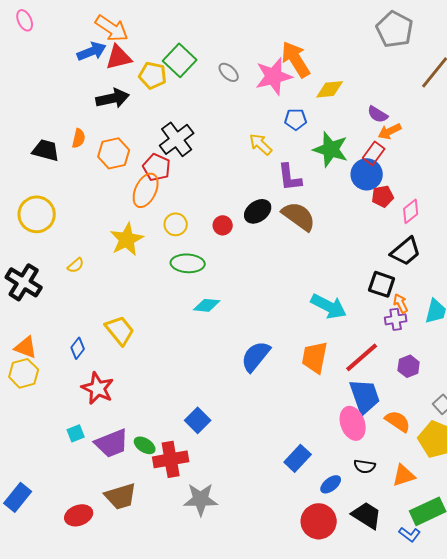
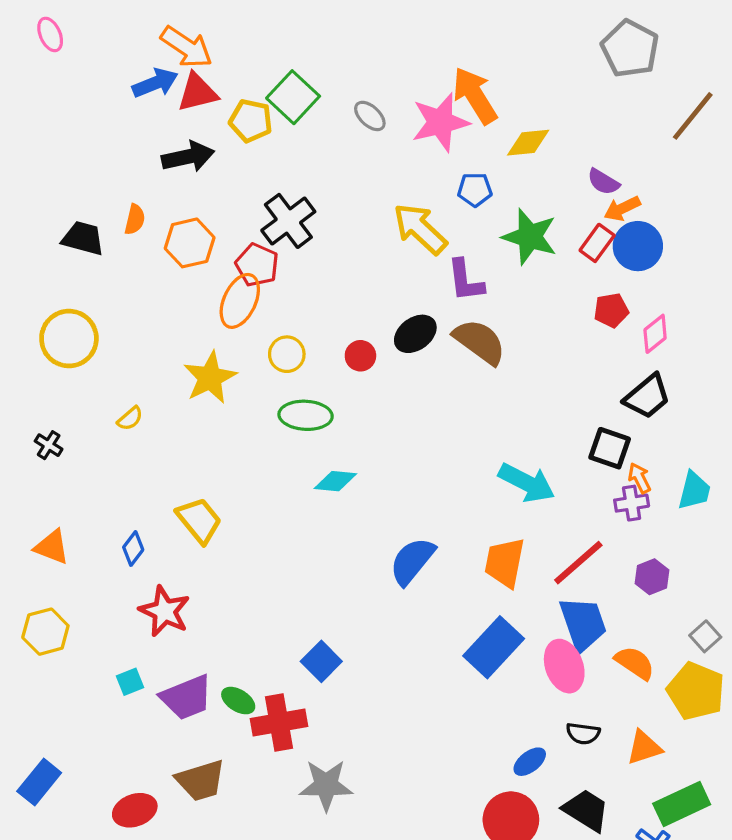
yellow arrow: (261, 144) -> (420, 229), size x1.5
blue circle: (367, 174) -> (638, 246), moved
black cross: (24, 282) -> (49, 445), size x0.5
yellow hexagon: (24, 373) -> (45, 632), moved
blue rectangle: (298, 458) -> (494, 647), moved, size x1.4

